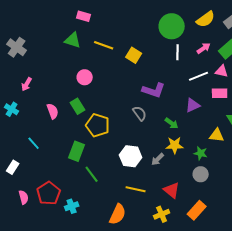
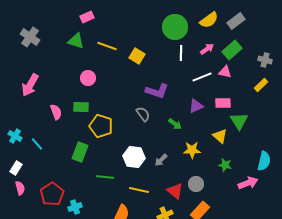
pink rectangle: (84, 16) -> (87, 17), turned -40
gray cross: (17, 47) -> (30, 37), moved
pink arrow: (27, 84) -> (30, 85), size x1.6
pink rectangle: (220, 93) -> (223, 103), moved
green rectangle: (78, 106) -> (81, 107), turned -56
cyan cross: (12, 109) -> (15, 136), moved
yellow triangle: (217, 135) -> (220, 136), turned 35
yellow star: (175, 145) -> (192, 150), moved
green star: (201, 153) -> (225, 165), moved
green line: (92, 174) -> (105, 177), moved, turned -48
gray circle: (201, 174) -> (196, 184), moved
pink semicircle: (24, 197) -> (20, 188), moved

